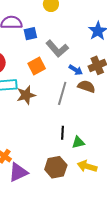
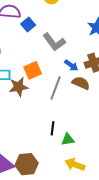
blue square: (30, 34) -> (28, 25), turned -32
orange square: (37, 66) -> (33, 70), moved
brown hexagon: (56, 167) -> (27, 164), moved

